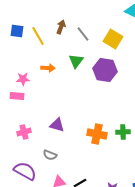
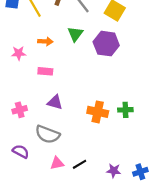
pink rectangle: (17, 96) -> (45, 71), moved
gray semicircle: (50, 155) -> (47, 134), size x1.6
purple semicircle: (25, 171) -> (21, 151), size x0.7

